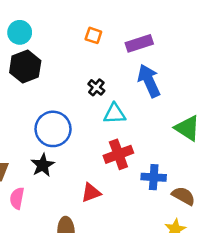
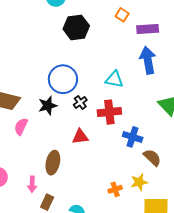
orange square: (93, 35) -> (122, 15), moved
black hexagon: (25, 67) -> (76, 27), moved
black cross: (96, 87) -> (80, 102), moved

